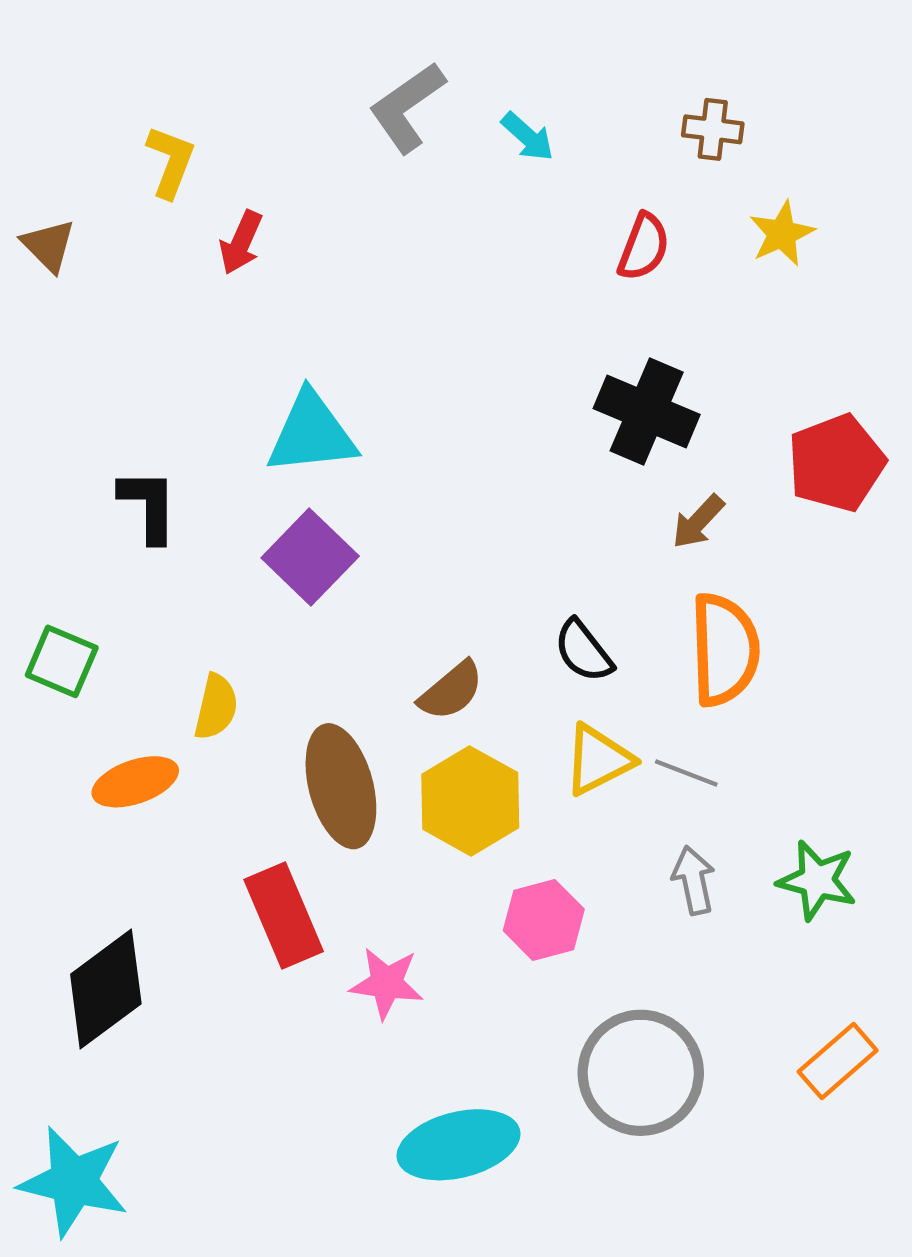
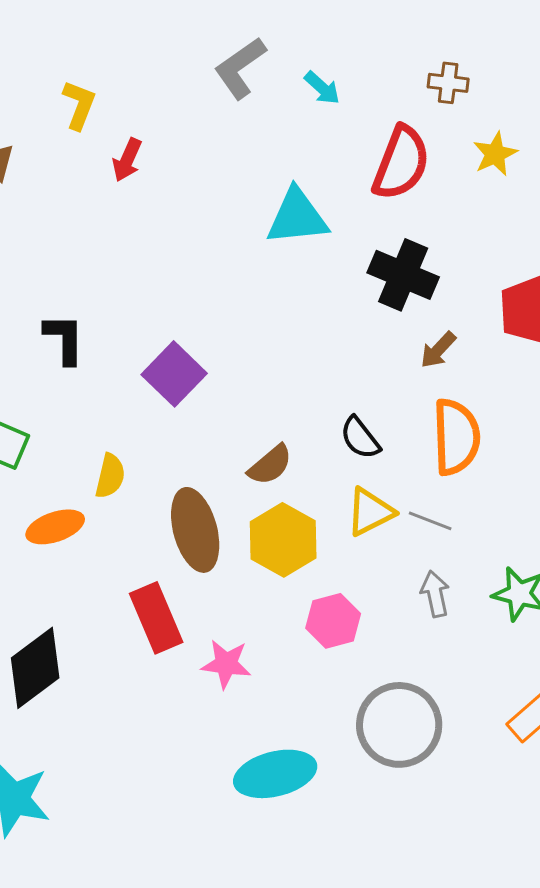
red semicircle: (644, 247) -> (401, 163), size x1.6
cyan triangle: (312, 434) -> (297, 217), moved

